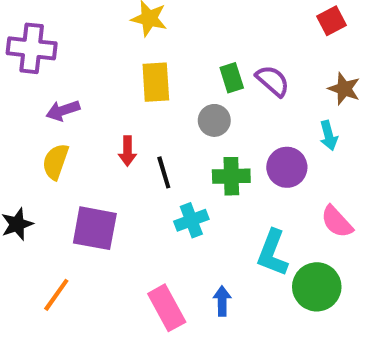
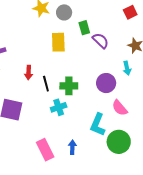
green rectangle: (232, 78) -> (84, 28), moved
yellow rectangle: (156, 82) -> (58, 42), moved
gray circle: (214, 120) -> (64, 12), moved
green cross: (231, 176) -> (69, 86), moved
pink semicircle: (337, 222) -> (120, 108), moved

